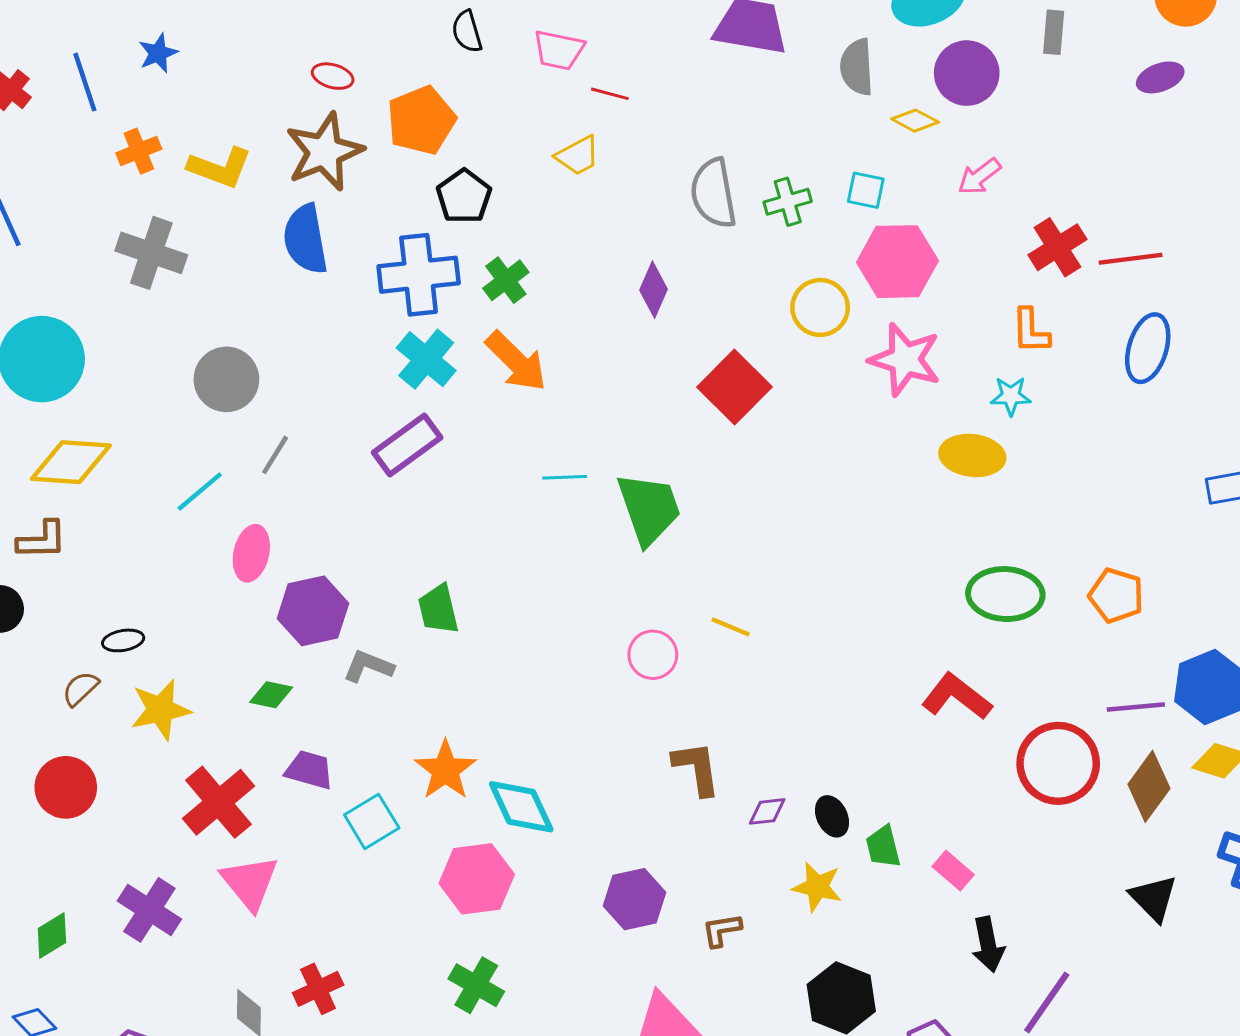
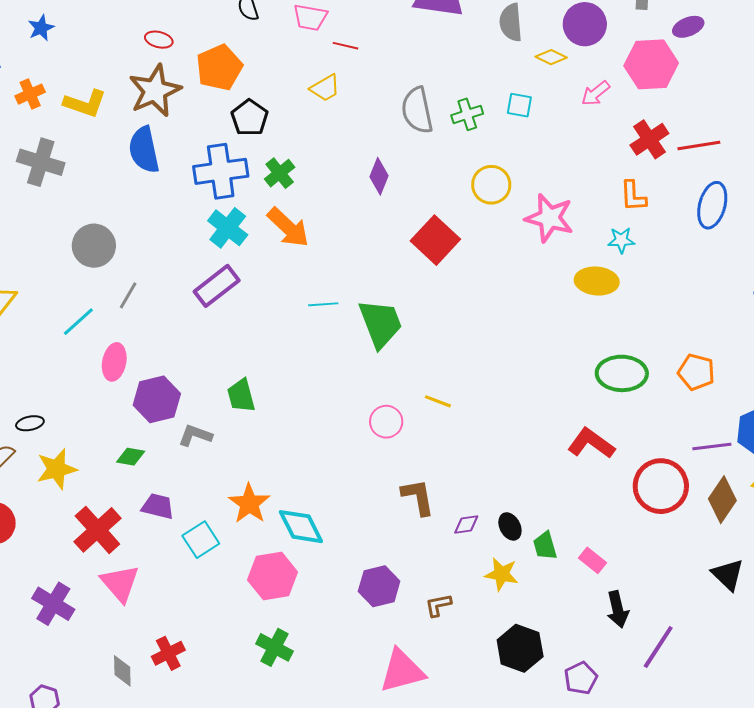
purple ellipse: (1160, 77) -> (688, 27), moved
pink hexagon: (897, 262) -> (651, 64), moved

